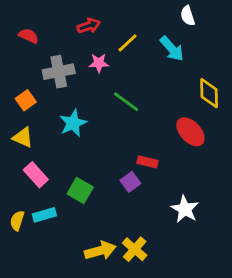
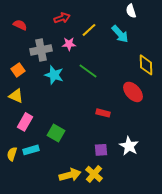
cyan star: (73, 123) -> (54, 75), moved, turned -30
pink rectangle: (36, 175) -> (25, 122), turned 72
purple square: (130, 182) -> (101, 150), moved, turned 32

